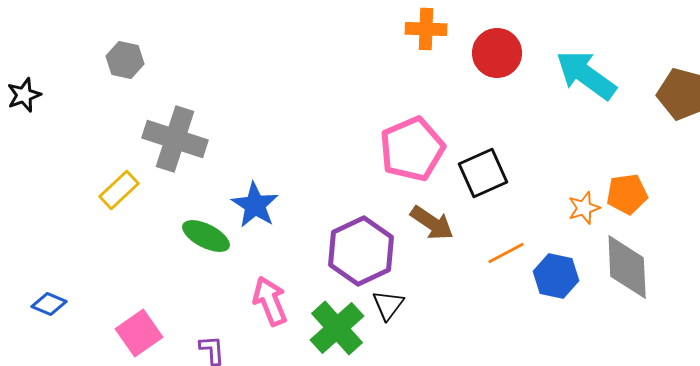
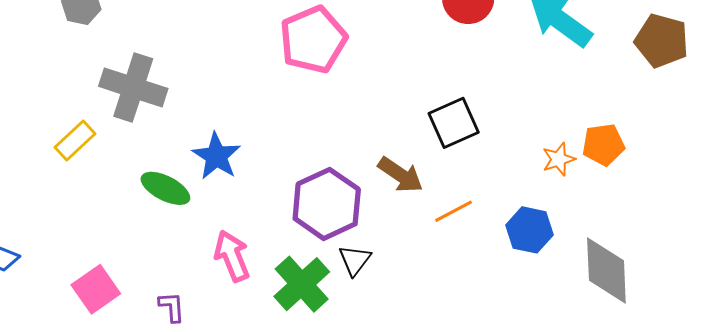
pink pentagon: (412, 149) -> (313, 40), moved
orange line: (506, 253) -> (454, 211), moved
gray diamond: (627, 267) -> (606, 271), moved

